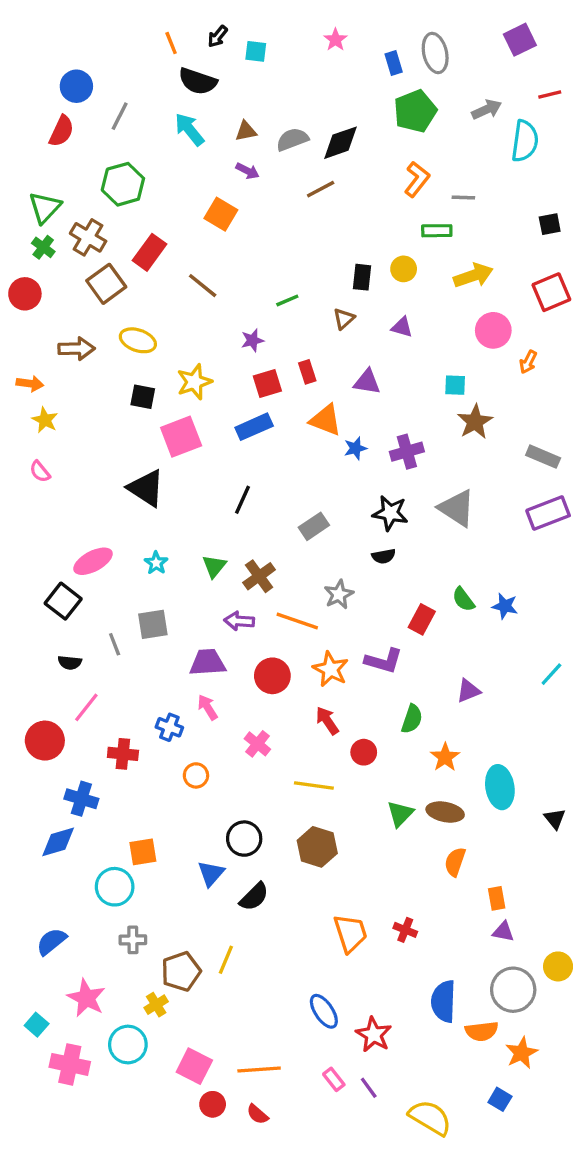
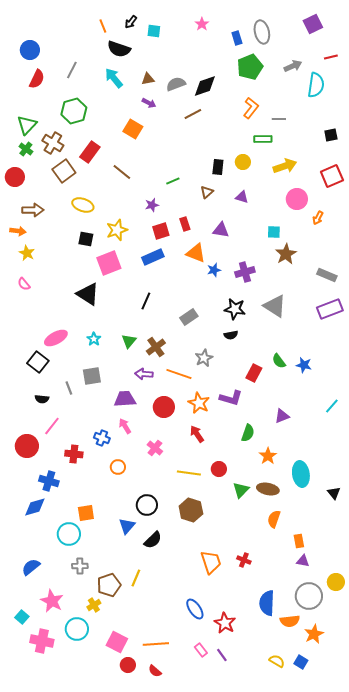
blue circle: (76, 86) -> (30, 50), moved
brown arrow: (76, 349) -> (33, 210), moved
red circle: (364, 752) -> (219, 469), moved
yellow semicircle: (430, 1118) -> (277, 661), moved, size x0.6

